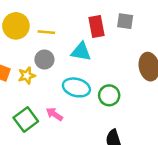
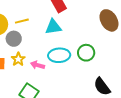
gray circle: (44, 60) -> (14, 39), moved
pink arrow: (54, 114) -> (37, 65), moved

